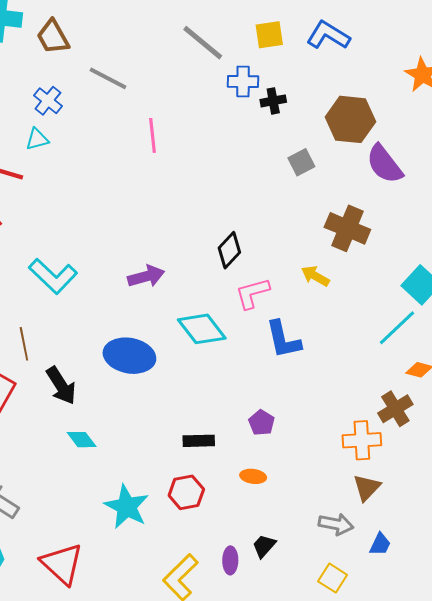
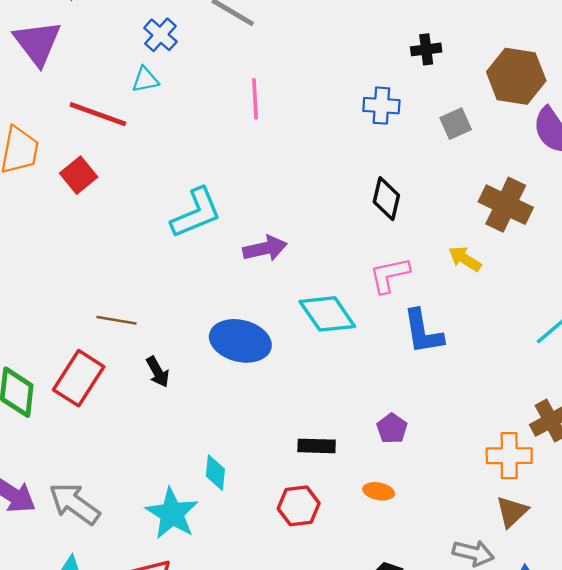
blue cross: (243, 82) -> (381, 106), moved
pink line: (152, 135) -> (255, 99), moved
black diamond: (229, 250) -> (386, 199), moved, turned -33
cyan L-shape: (53, 276) -> (196, 213), moved, turned -69
brown line: (24, 344) -> (117, 320), turned -72
black arrow: (61, 386) -> (158, 372), size x0.7
cyan diamond: (82, 440) -> (215, 473), moved, turned 40
cyan star: (127, 507) -> (172, 513), moved

